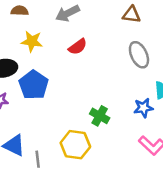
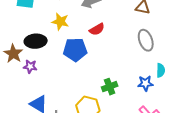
blue pentagon: (34, 85) -> (75, 50), moved, turned 30
green cross: (100, 116) -> (110, 87), turned 35

